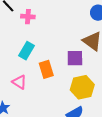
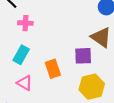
pink cross: (28, 17) -> (25, 23), moved
cyan rectangle: (27, 51) -> (21, 55), moved

